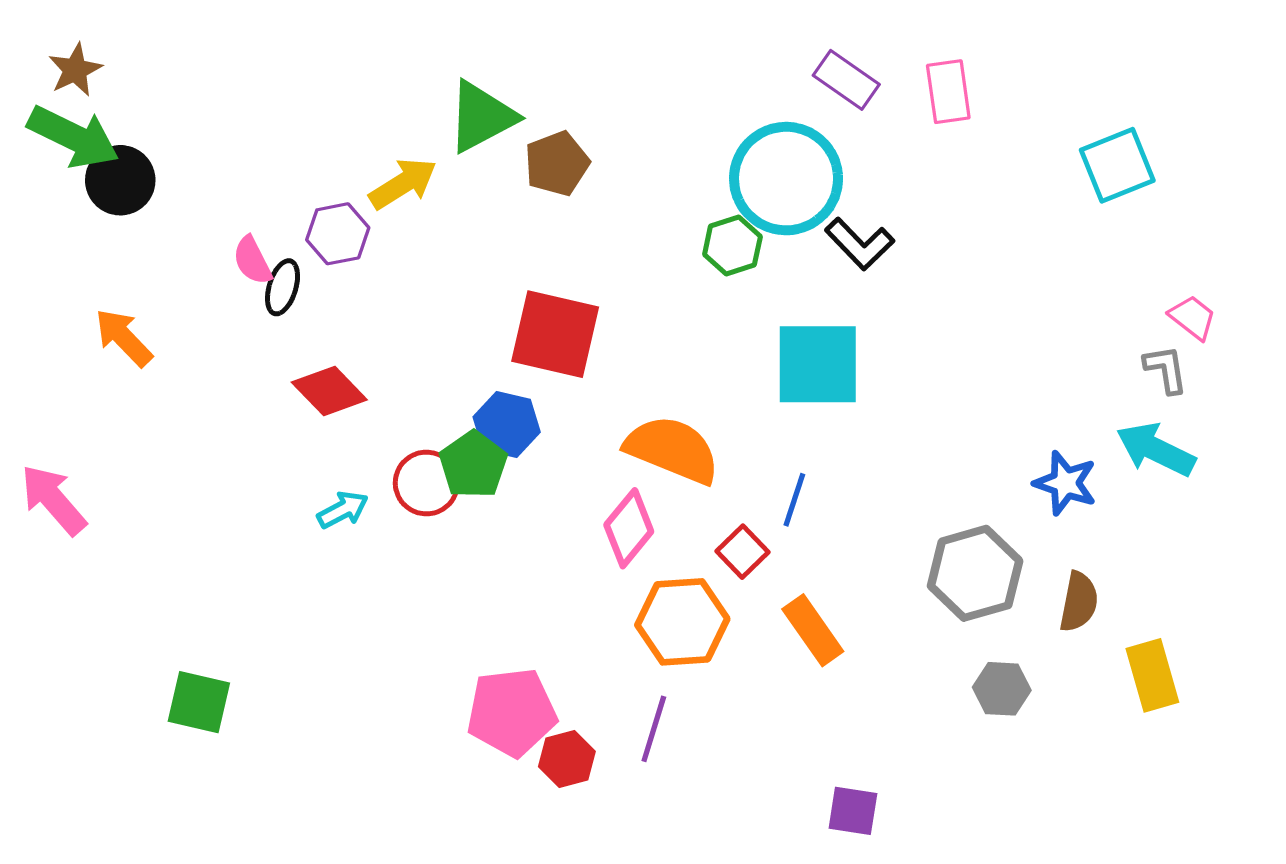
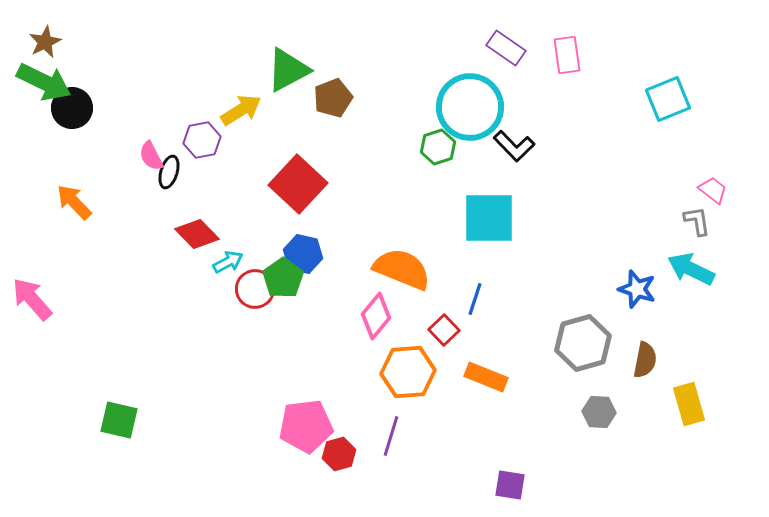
red square: (555, 334) -> (298, 184), moved, turned 30
cyan arrow: (343, 510) -> (228, 262), moved
orange rectangle: (813, 630) -> (486, 377), turned -33

